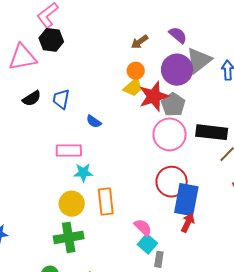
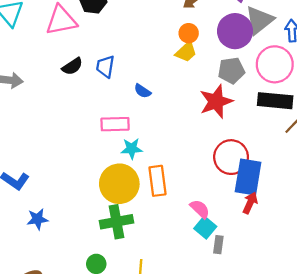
red star: (154, 96) -> (216, 101), moved
gray pentagon: (173, 105) -> (231, 70), turned 30
pink circle: (170, 134) -> (275, 64), moved
yellow circle: (72, 204) -> (119, 184), size x1.4

